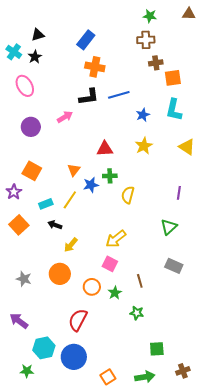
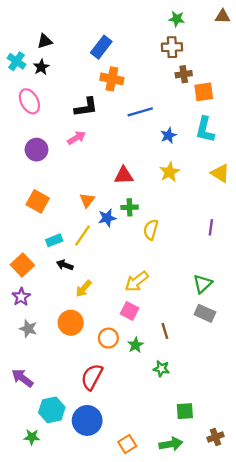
black L-shape: (89, 97) -> (86, 107), moved
purple star: (14, 192) -> (21, 297), moved
green triangle: (169, 227) -> (203, 284), moved

